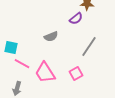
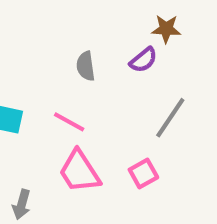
gray semicircle: (51, 37) -> (86, 66), moved, turned 104
pink line: (22, 64) -> (69, 122), moved

